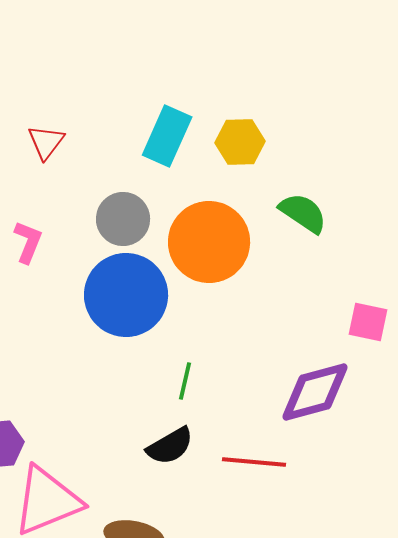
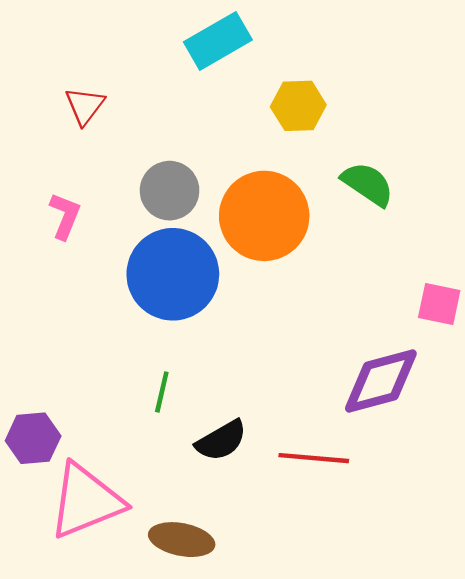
cyan rectangle: (167, 136) -> (218, 41), moved, turned 36
green line: (185, 381) -> (162, 392), moved

